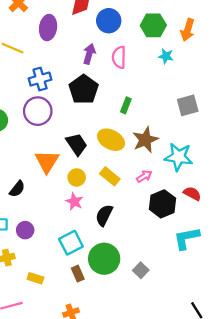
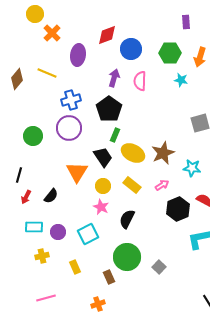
green rectangle: (126, 105) -> (115, 135), moved
cyan star: (178, 157) -> (192, 168), size x0.7
cyan square: (71, 243) -> (88, 234), moved
brown rectangle: (78, 274) -> (109, 277), moved
yellow rectangle: (35, 278) -> (75, 267), moved, turned 48

